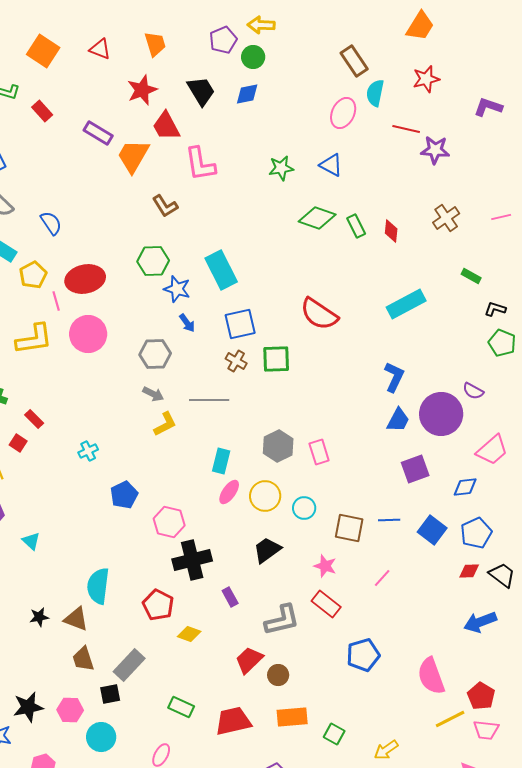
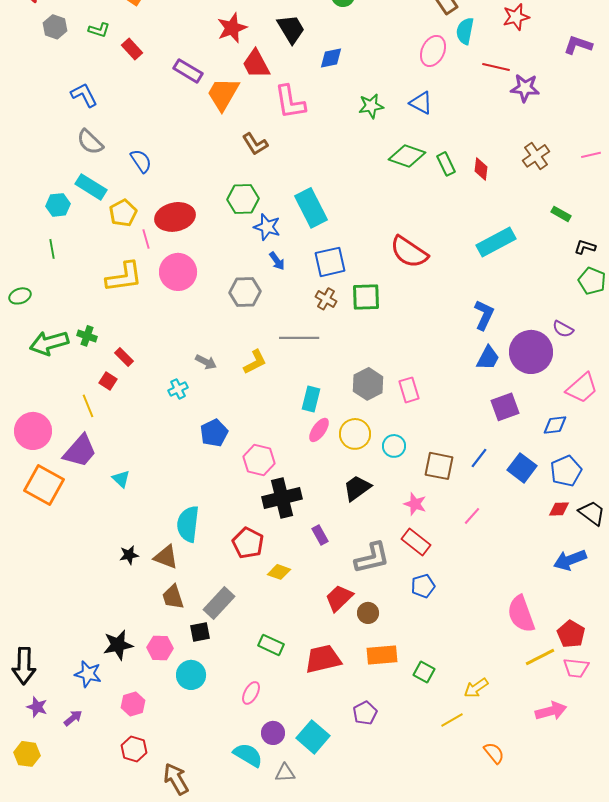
blue diamond: (247, 94) -> (331, 58), moved
gray arrow: (153, 394) -> (206, 362), moved
blue line: (389, 520) -> (479, 458), turned -50
blue pentagon: (363, 655) -> (423, 586), moved, size x0.7

